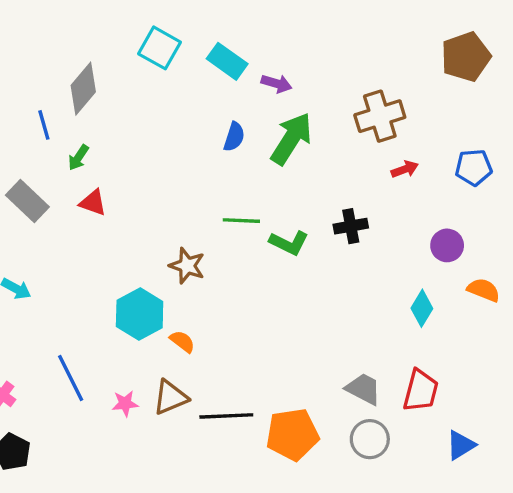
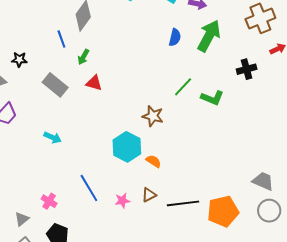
green line: (241, 221) -> (183, 87), turned -45
black cross: (351, 226) -> (247, 69), moved
brown triangle: (170, 397) -> (149, 195), size x0.7

